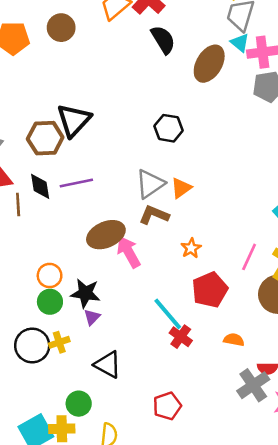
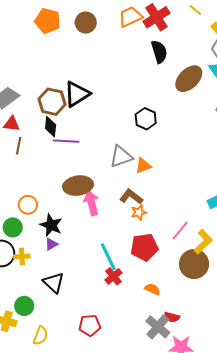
black diamond: (40, 186) -> (51, 127), moved
brown L-shape: (154, 215) -> (131, 197), moved
green circle: (50, 302) -> (13, 227), moved
gray cross: (253, 385) -> (158, 327), turned -30

